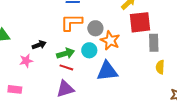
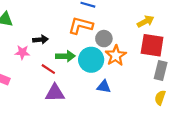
cyan circle: (89, 50) -> (91, 60), size x1.5
red line: (66, 67) -> (48, 69), moved
blue triangle: (107, 71) -> (104, 87), size x0.6

